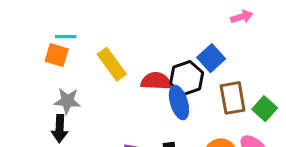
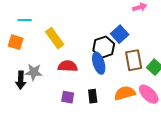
orange square: (57, 55) -> (16, 42), moved
red semicircle: (156, 81) -> (68, 66), moved
gray star: (67, 101) -> (34, 72), moved

